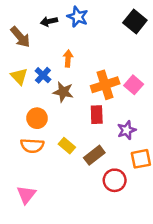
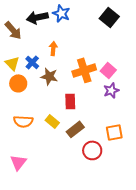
black arrow: (49, 21) -> (37, 17), size x1.5
red rectangle: (97, 115) -> (70, 101), moved
orange circle: (37, 118) -> (18, 83), moved
purple star: (127, 130) -> (111, 90), moved

